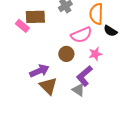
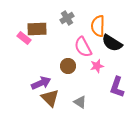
black semicircle: (110, 31) -> (112, 43), size x1.5
pink semicircle: (81, 35) -> (83, 47), turned 85
purple L-shape: (84, 76) -> (117, 87), moved, turned -30

